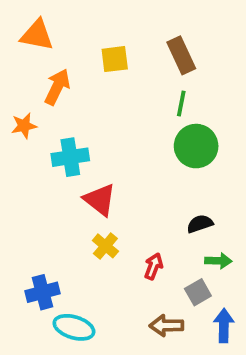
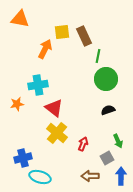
brown rectangle: (181, 55) -> (84, 36), moved
orange arrow: (57, 87) -> (45, 49), moved
orange star: (24, 126) -> (17, 104), moved
black semicircle: (200, 224) -> (108, 110), moved
yellow cross: (105, 246) -> (57, 133), size x1.5
green arrow: (218, 261) -> (118, 141), turned 64

